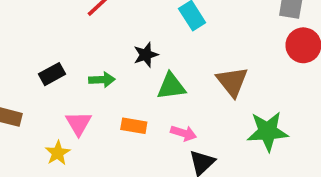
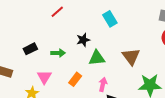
orange rectangle: (134, 126) -> (75, 79), turned -64
pink arrow: (184, 133) -> (103, 84), turned -96

